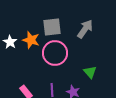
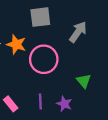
gray square: (52, 27) -> (40, 17), moved

